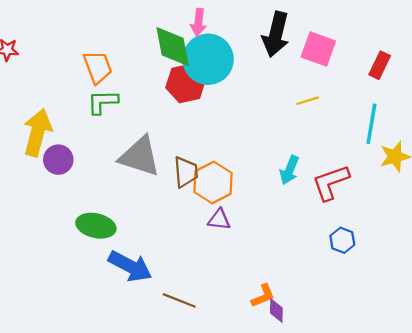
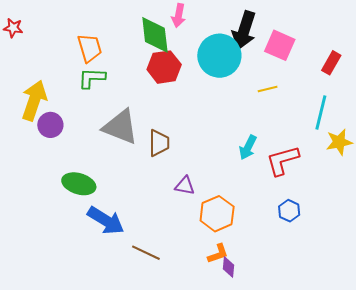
cyan circle: (208, 59) -> (219, 56), moved
orange hexagon: (213, 183) -> (217, 214), moved

